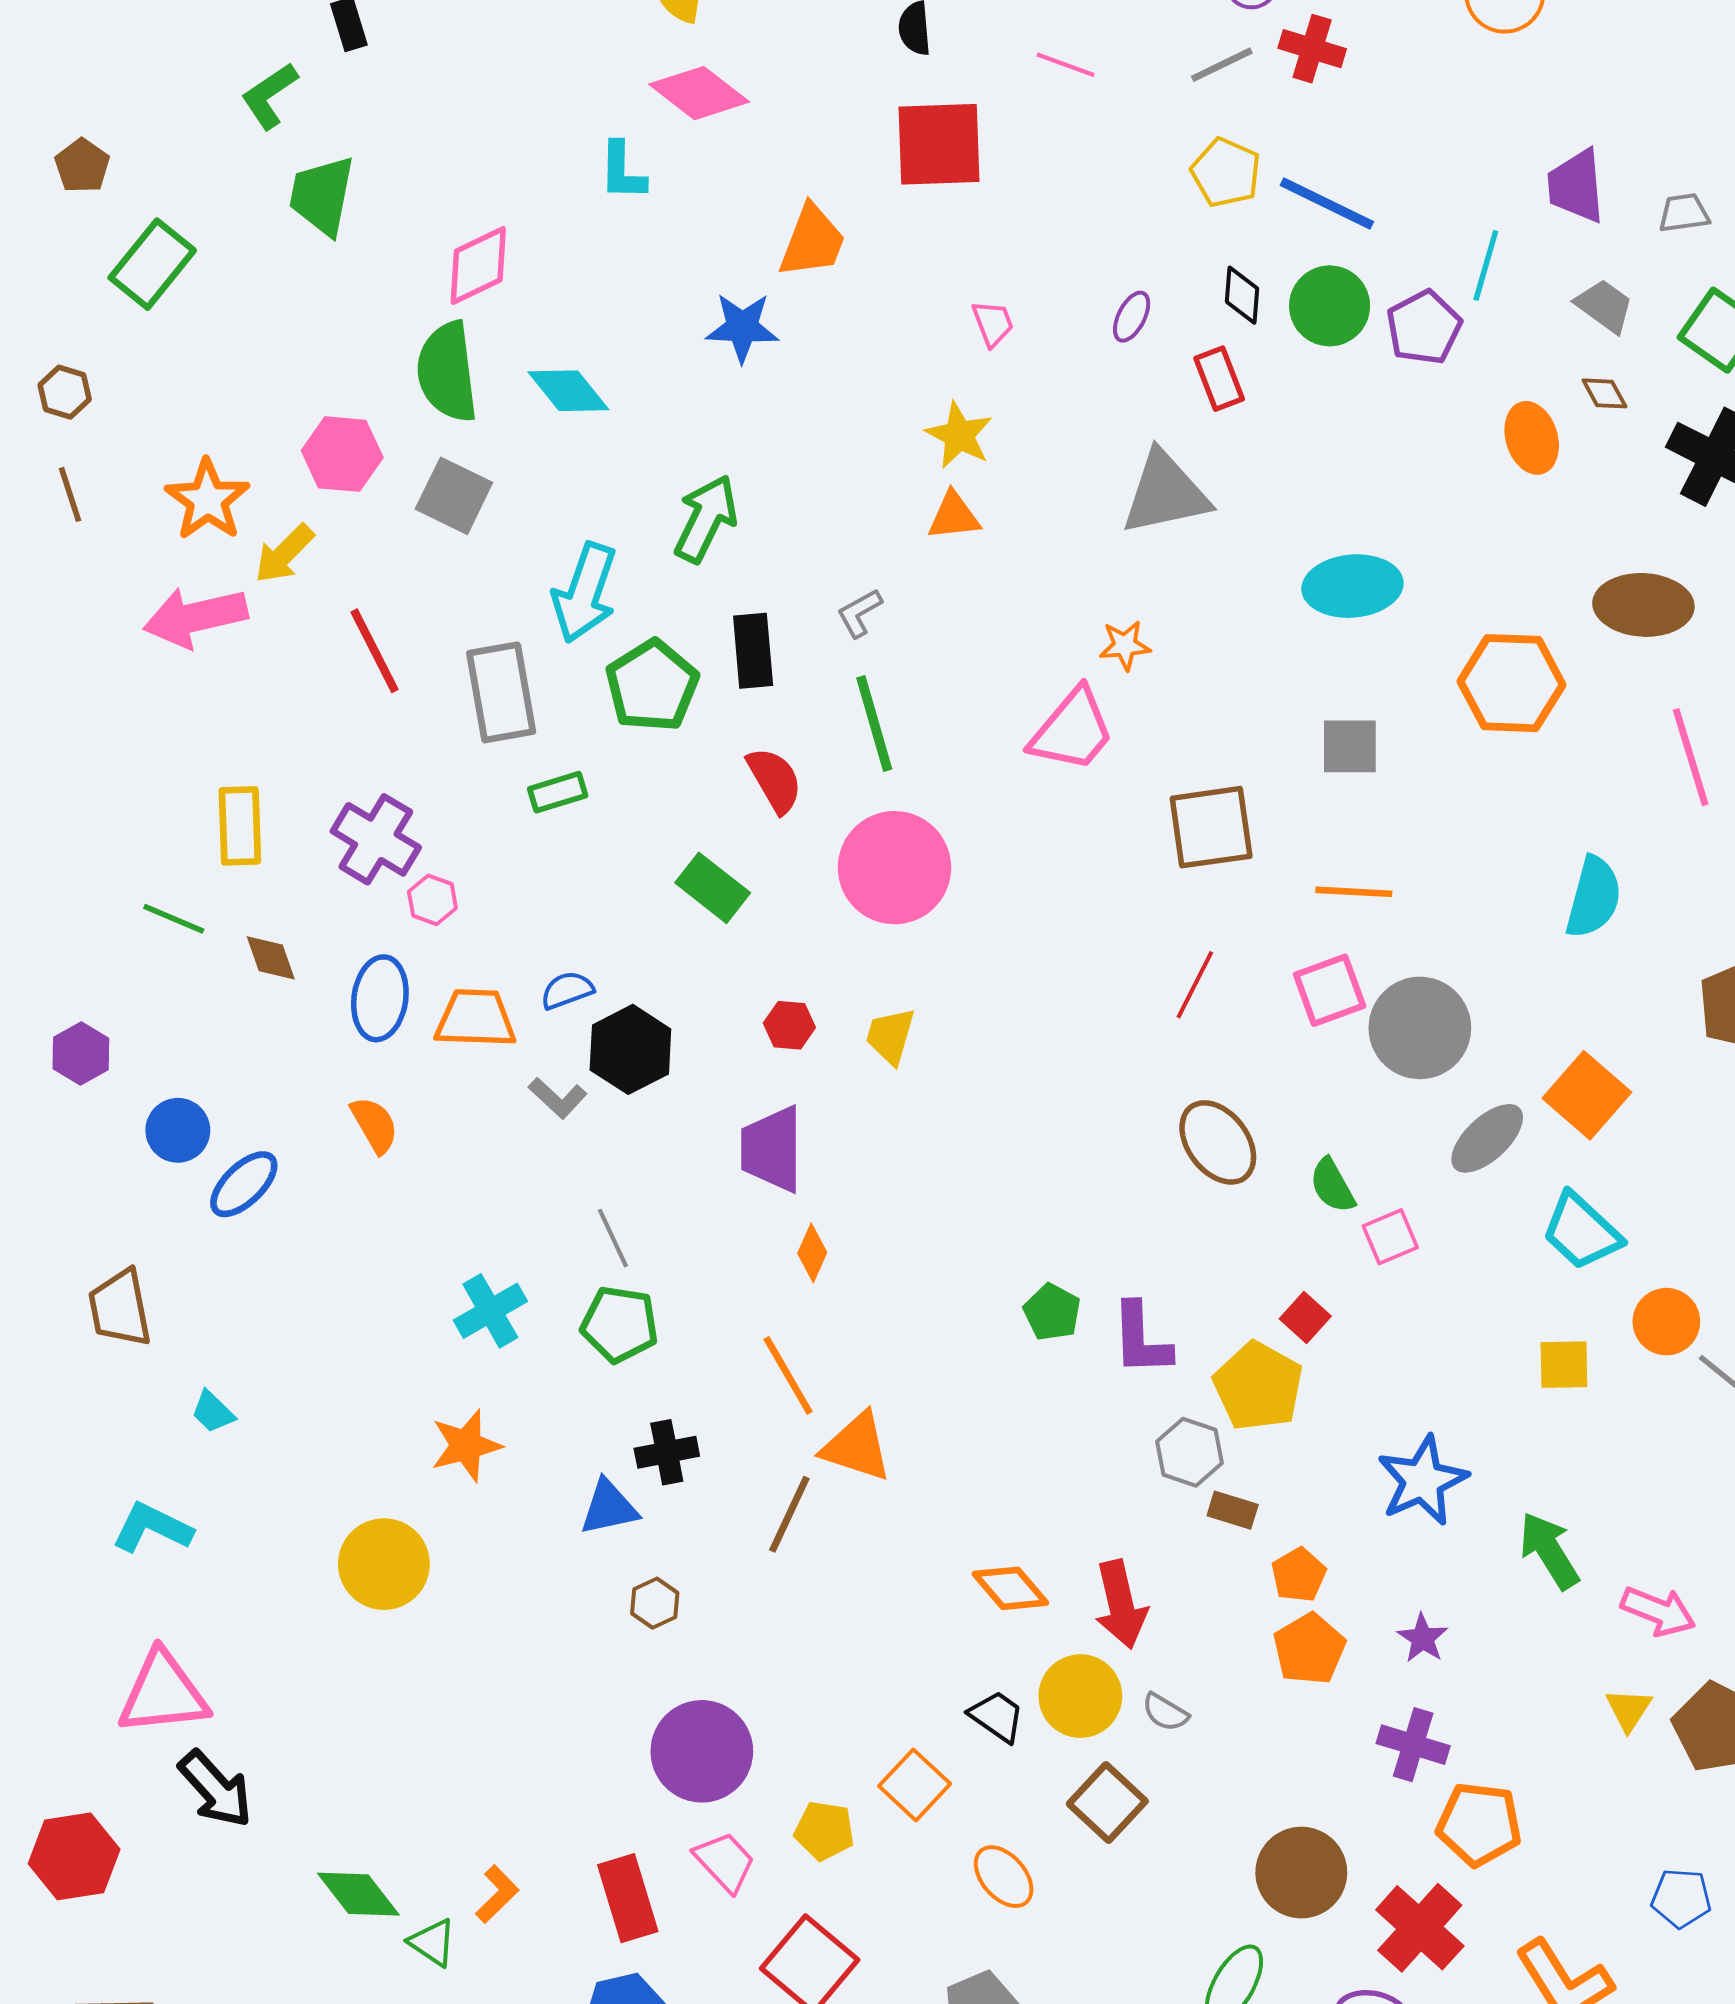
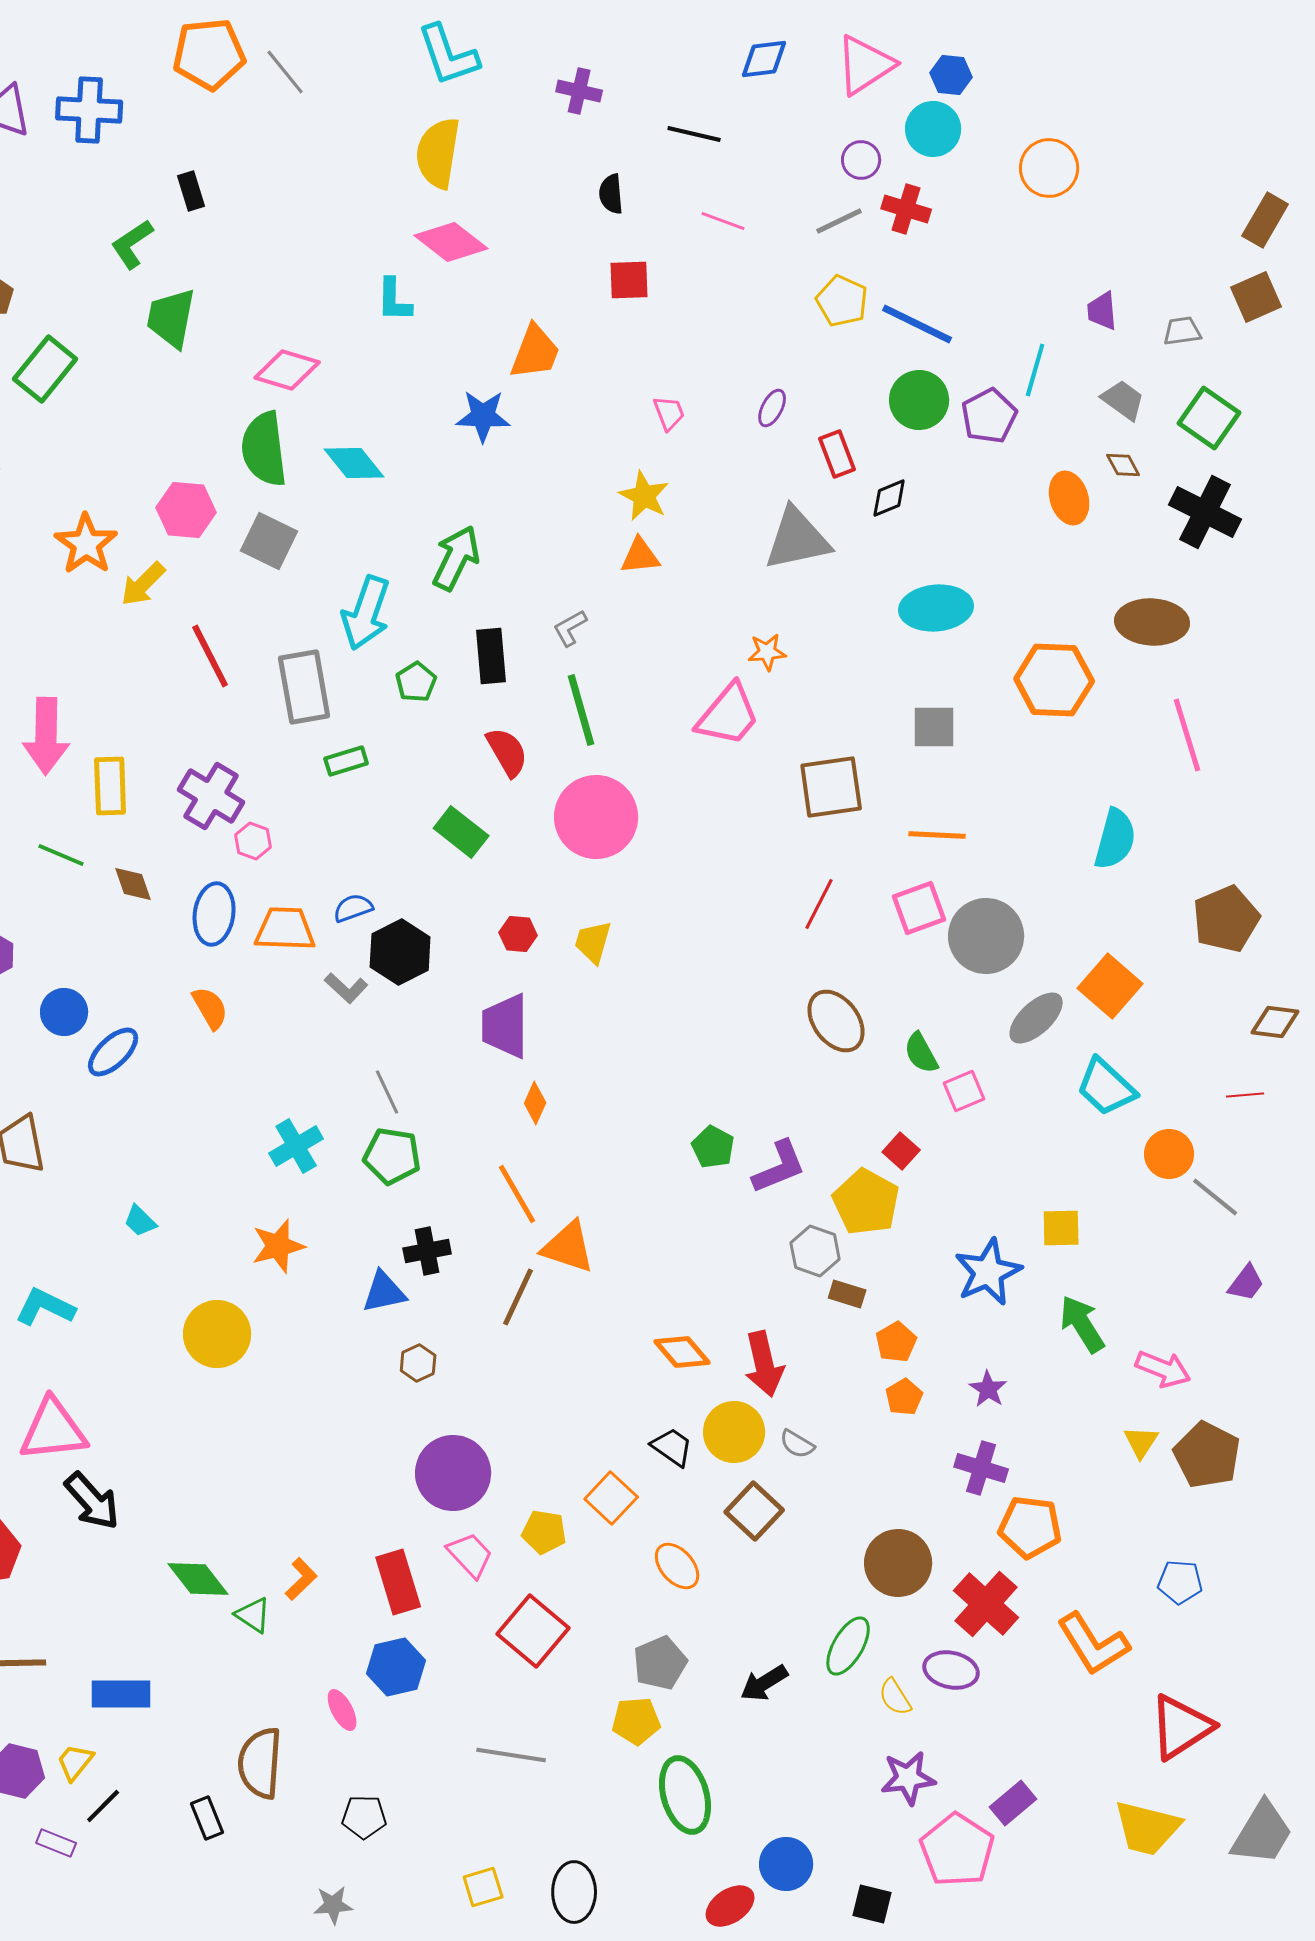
red square: (939, 144) -> (629, 280), size x0.6
purple trapezoid: (1576, 186) -> (1102, 311), size x0.7
pink diamond: (478, 265) -> (287, 370), turned 42
black diamond: (1242, 295) -> (889, 498), moved, turned 63
pink arrow: (195, 617) -> (46, 736), moved, turned -76
green pentagon: (652, 686) -> (416, 682), size x0.6
purple L-shape: (1141, 1339) -> (779, 1167), turned -110
yellow square: (1564, 1365) -> (1061, 1228), moved
cyan trapezoid: (213, 1412) -> (140, 1221), moved
orange pentagon: (1309, 1649) -> (904, 1397), size x0.7

